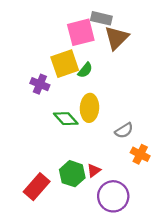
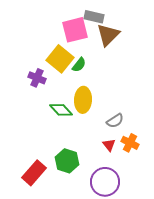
yellow square: (65, 64) -> (60, 59), turned -32
red triangle: (94, 170) -> (109, 145), moved, turned -32

